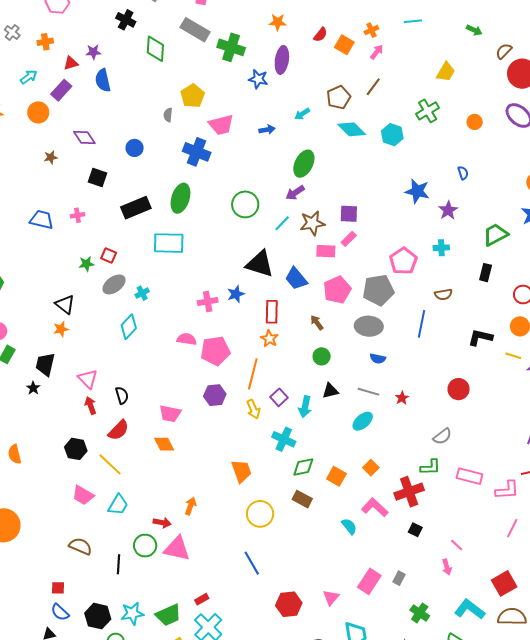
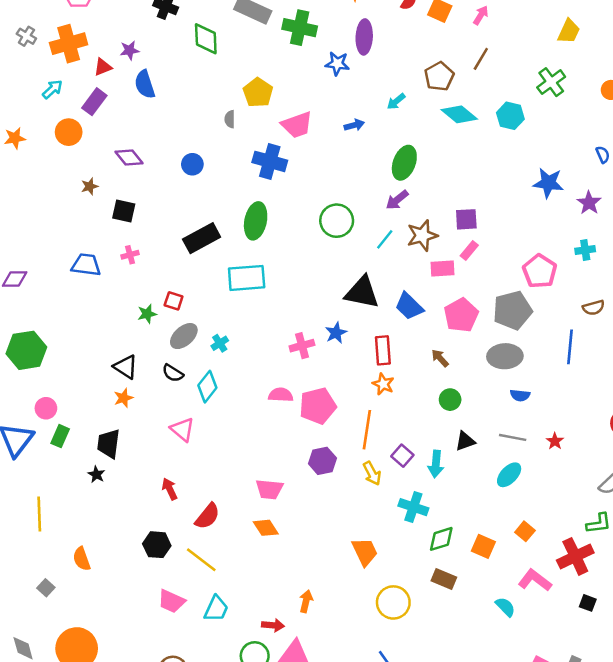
orange cross: (45, 42) -> (69, 44), size x1.8
black square: (97, 177) -> (124, 211), moved
pink triangle: (88, 379) -> (182, 430), moved
black semicircle: (122, 395) -> (173, 373), moved, turned 144

